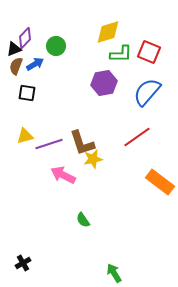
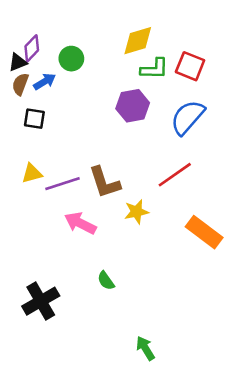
yellow star: (93, 159) -> (136, 212), moved
black cross: (23, 263) -> (41, 301), moved, size x1.8

